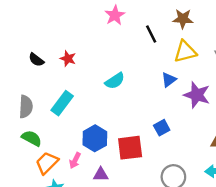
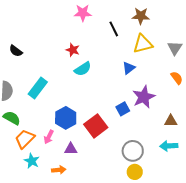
pink star: (115, 15) -> (83, 13), turned 30
red star: (68, 59) -> (73, 50), moved
purple star: (197, 95) -> (144, 97), moved, turned 30
red square: (130, 148) -> (96, 126), turned -30

